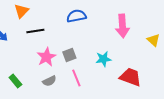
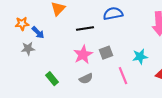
black line: (35, 31) -> (85, 29), moved
pink line: (76, 78) -> (123, 76), moved

